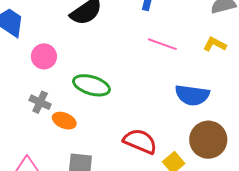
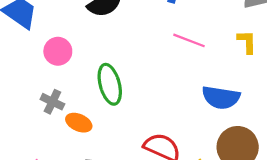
yellow L-shape: (215, 44) -> (247, 42), turned 60
green ellipse: (91, 85) -> (110, 84), turned 57

